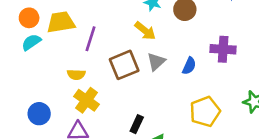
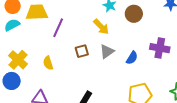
brown square: (124, 65) -> (82, 51), size x0.6
yellow semicircle: (76, 75) -> (48, 63), moved, turned 64
yellow cross: (86, 100) -> (18, 60), moved

